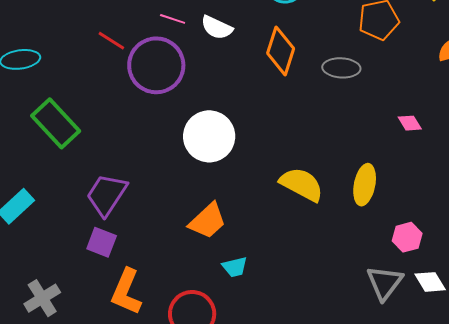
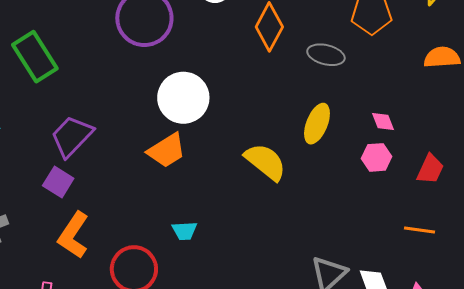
yellow ellipse: (365, 185) -> (317, 124), moved
orange trapezoid: (207, 221) -> (167, 150), moved
pink hexagon: (407, 237) -> (377, 157), moved

